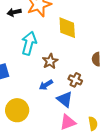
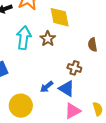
brown star: (50, 61) -> (48, 39), moved
blue arrow: (46, 85) -> (47, 87), moved

